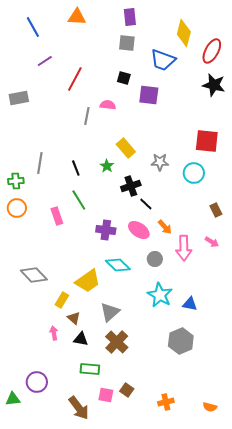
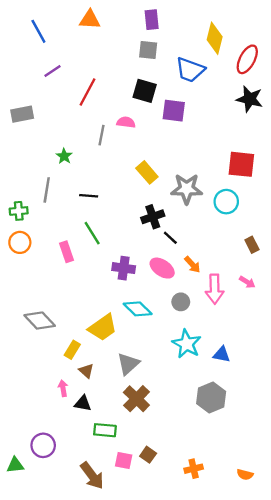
black square: (124, 78) -> (145, 91), size x1.5
gray star: (160, 162) -> (187, 189), size x1.5
green star: (107, 166) -> (64, 156), moved
black line: (76, 168) -> (89, 196), turned -63
black triangle: (81, 339) -> (83, 403), moved

